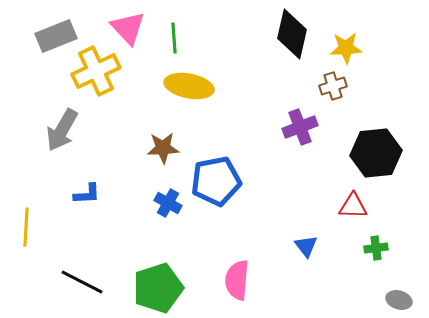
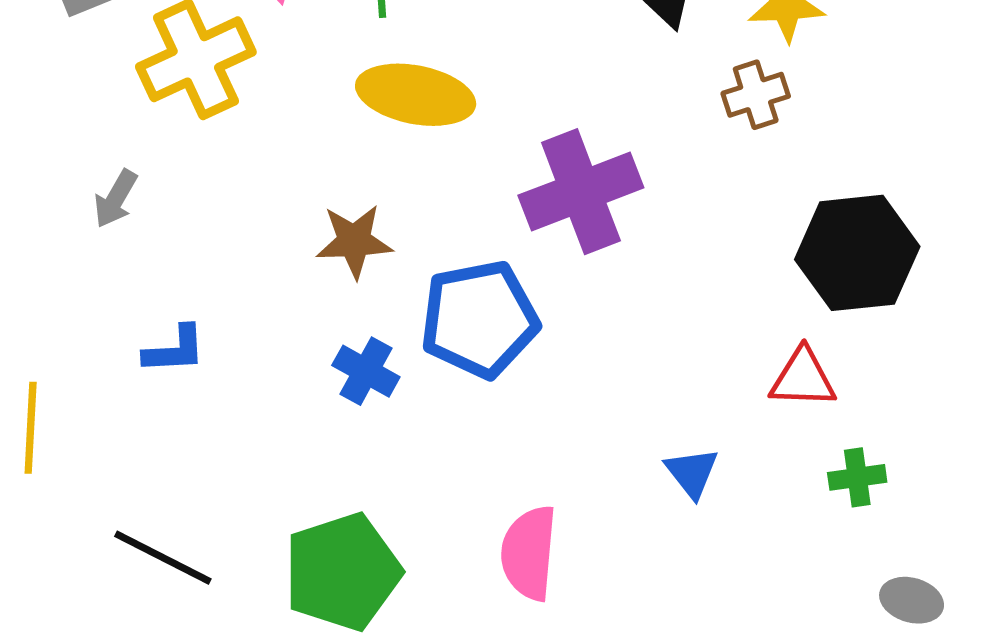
purple cross: (300, 127) -> (581, 192), moved, size x1.4
gray arrow: (62, 130) -> (116, 199), size x0.6

